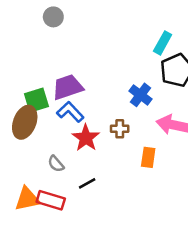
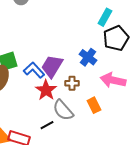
purple trapezoid: (68, 87) -> (52, 66), moved, turned -40
orange rectangle: (148, 157) -> (94, 105), turned -35
gray semicircle: (56, 164) -> (63, 110), moved, size x1.6

